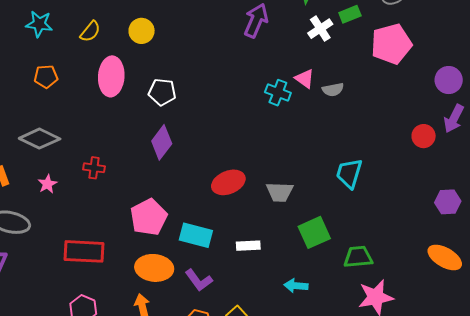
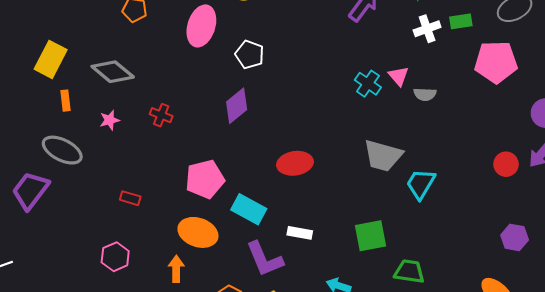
gray trapezoid: (280, 192) -> (383, 156), moved, size x1.4
red rectangle: (84, 251) -> (130, 198), size x0.5
purple L-shape: (199, 280) -> (264, 259), moved, size x1.4

